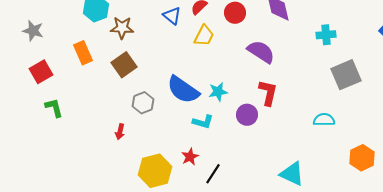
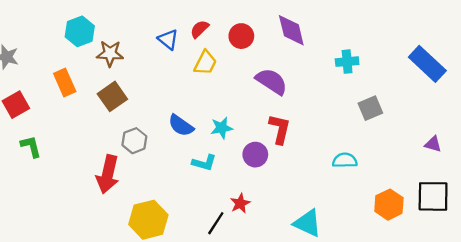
gray square: (346, 75) -> (370, 108), size x0.7
blue semicircle: (183, 90) -> (181, 126), size x0.7
red arrow: (120, 132) -> (108, 174), size x2.0
red star: (190, 157) -> (240, 203), moved

